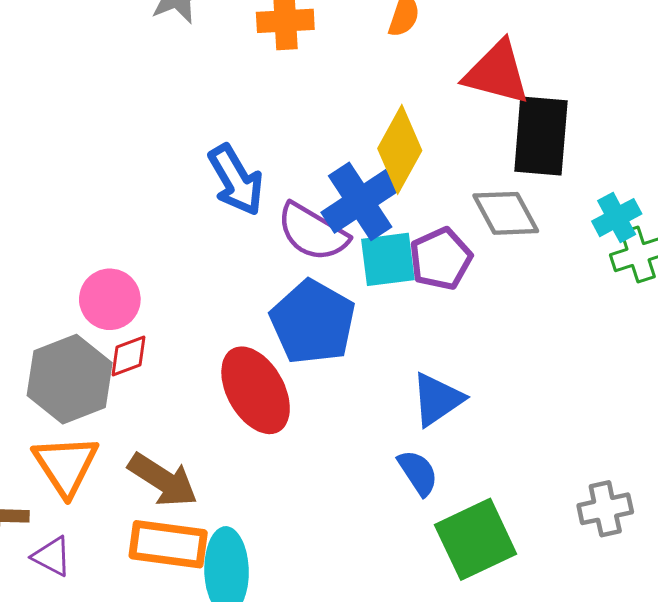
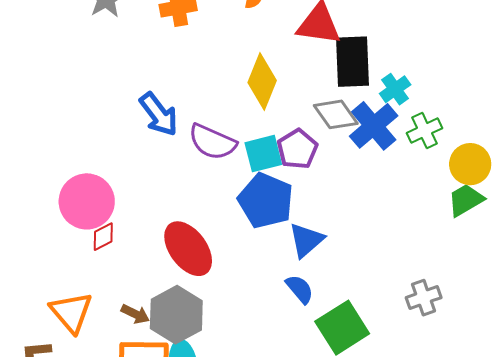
blue cross: (360, 201) -> (374, 126), moved
cyan cross: (617, 218) -> (395, 89), moved
pink circle: (110, 299) -> (87, 201), size x1.4
blue pentagon: (313, 322) -> (266, 201), moved
gray hexagon: (70, 379) -> (176, 315), moved
brown arrow: (163, 480) -> (135, 314), size x0.6

